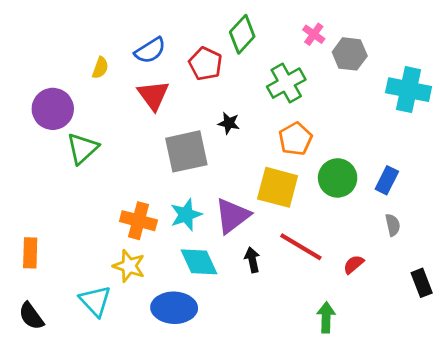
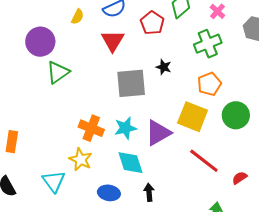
pink cross: (314, 34) -> (217, 11), moved
black arrow: (252, 260) -> (149, 192), moved
blue ellipse: (174, 308) -> (109, 193), size x0.7

